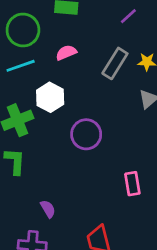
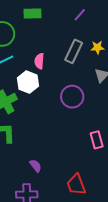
pink semicircle: (66, 53) -> (39, 61), moved, turned -56
purple circle: (86, 134) -> (72, 97), moved

